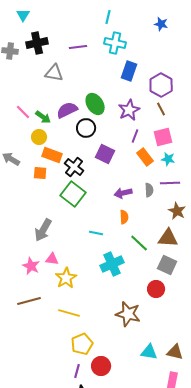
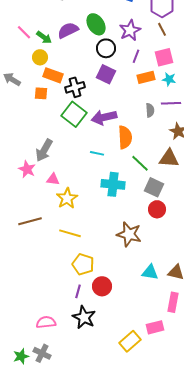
black circle: (86, 128) -> (106, 48), moved
orange rectangle: (145, 157) -> (146, 77), turned -66
black cross: (74, 167) -> (75, 87), turned 36
purple arrow: (123, 193) -> (104, 117), moved, size x1.4
orange semicircle: (124, 217) -> (125, 137), size x1.6
cyan cross: (112, 264) -> (113, 184), turned 30
gray square: (167, 265) -> (154, 187), moved
pink star: (31, 266) -> (27, 169), moved
yellow pentagon: (82, 344) -> (83, 264), turned -30

